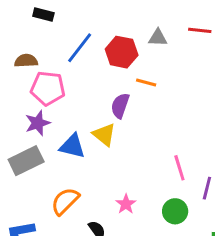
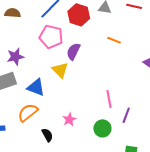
orange line: (146, 82) -> (114, 40), moved
pink pentagon: (48, 88) -> (51, 37), moved
blue triangle: (72, 146) -> (36, 87), moved

